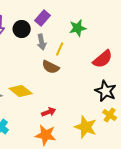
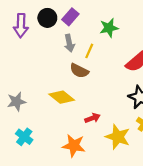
black circle: (22, 29) -> (47, 18), moved
yellow diamond: (21, 91) -> (62, 97), moved
red arrow: (49, 112) -> (92, 118), moved

